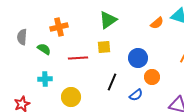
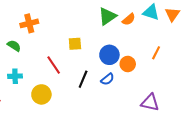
green triangle: (108, 20) -> (107, 16), moved
red line: (78, 58) -> (54, 65), moved, turned 60
orange circle: (152, 77) -> (128, 64), moved
blue semicircle: (136, 95) -> (107, 79), moved

